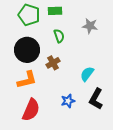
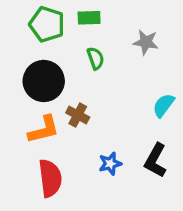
brown cross: (53, 63) -> (78, 115), moved, turned -32
cyan semicircle: (87, 74) -> (164, 105), moved
red semicircle: (31, 110) -> (50, 178), turned -30

